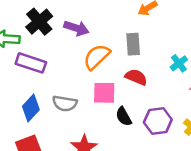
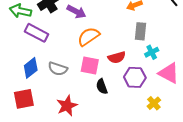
gray rectangle: (133, 44) -> (141, 31), moved
red semicircle: (136, 77) -> (117, 57), turned 132
purple hexagon: (158, 121) -> (135, 77), moved

